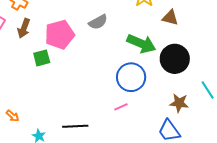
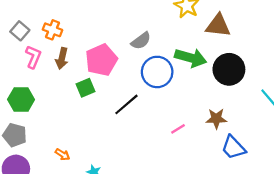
brown triangle: (170, 18) -> (218, 26), size x1.4
blue circle: (131, 77) -> (157, 72), moved
brown star: (179, 103) -> (216, 119), moved
black line: (75, 126) -> (126, 104), moved, turned -30

